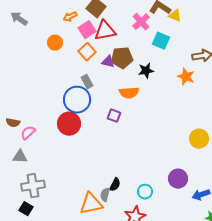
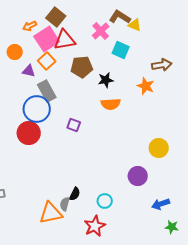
pink square: (87, 30) -> (47, 39), size x1.4
purple triangle: (108, 62) -> (29, 71), moved
gray rectangle: (87, 82) -> (47, 91), size x1.5
orange semicircle: (129, 93) -> (111, 104), moved
purple circle: (178, 179) -> (138, 176), moved

